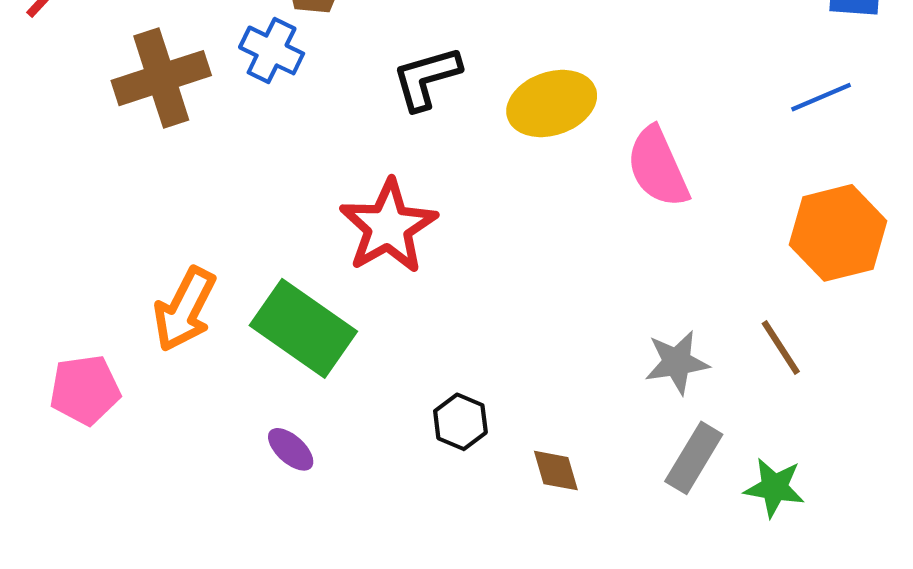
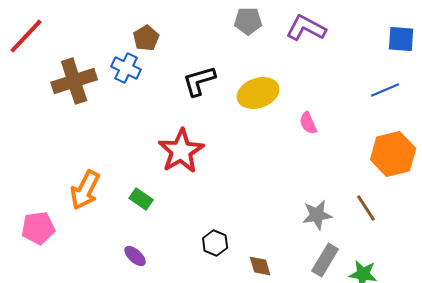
pink semicircle: (658, 167) -> (308, 123), size x0.6
green rectangle: (303, 328) -> (141, 199), size x0.5

